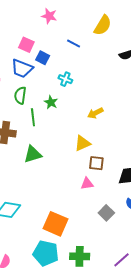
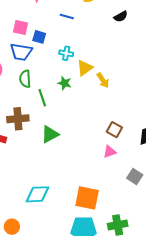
green star: (51, 102) -> (65, 83), moved
yellow arrow: (95, 113) -> (103, 80), turned -84
yellow triangle: (82, 143) -> (85, 68), moved
brown square: (96, 163) -> (114, 130), turned 35

